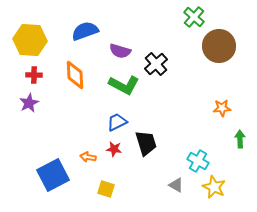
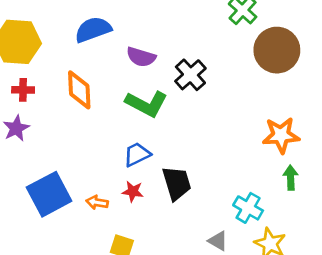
orange star: (222, 108) -> (281, 135), size x1.5
green arrow: (240, 139) -> (291, 178), moved
blue square: (53, 175) -> (49, 194), moved

